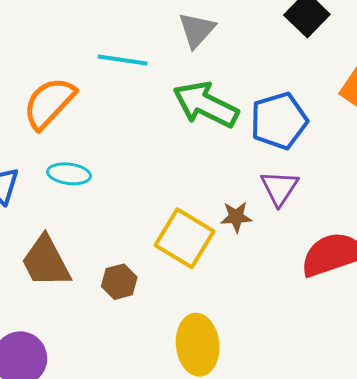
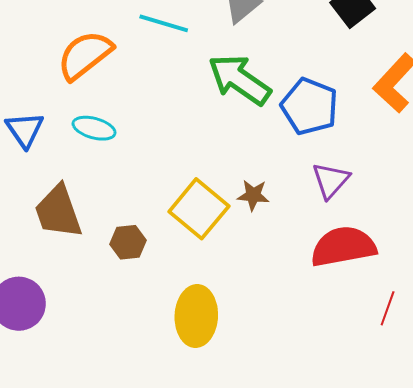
blue pentagon: (279, 121) -> (309, 106), turned 30
purple triangle: (279, 188) -> (331, 180), moved

